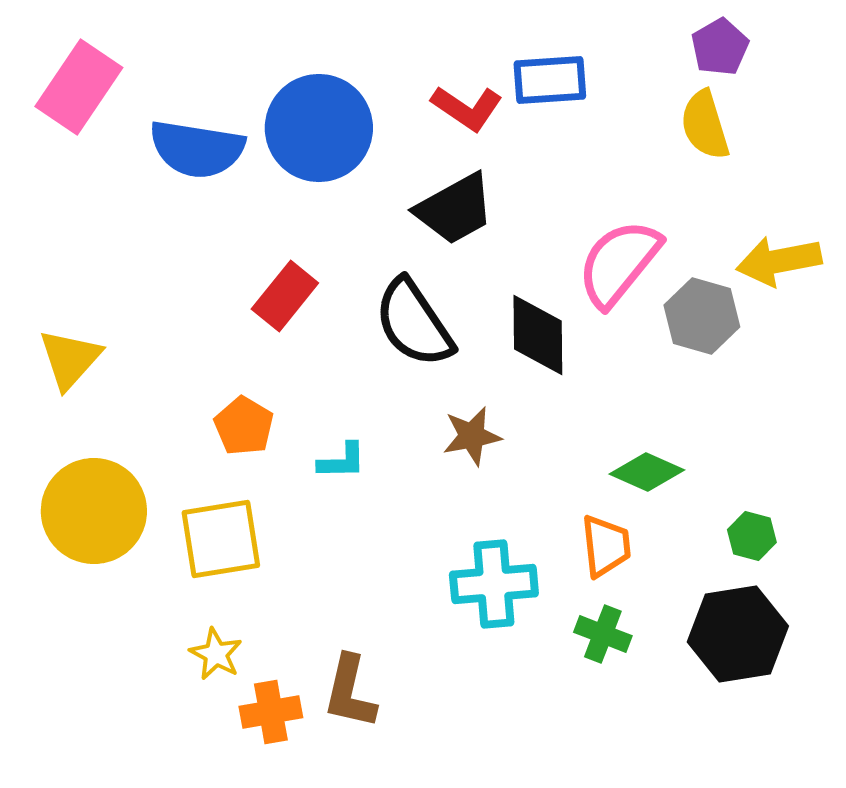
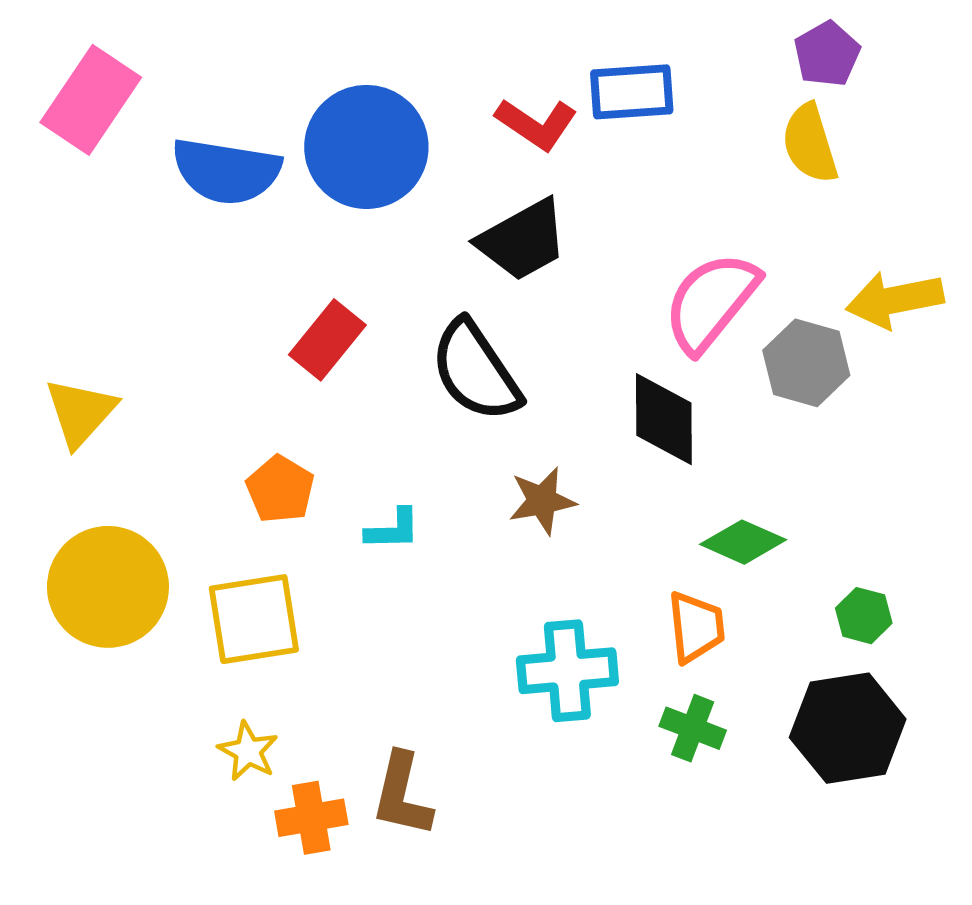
black diamond: (538, 335) -> (664, 419), moved

